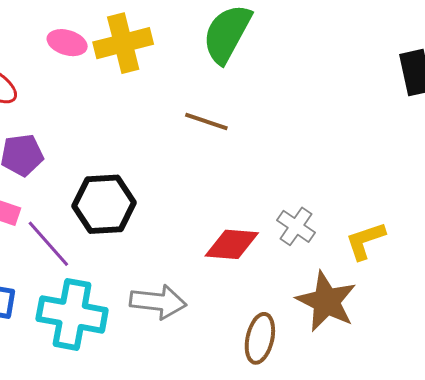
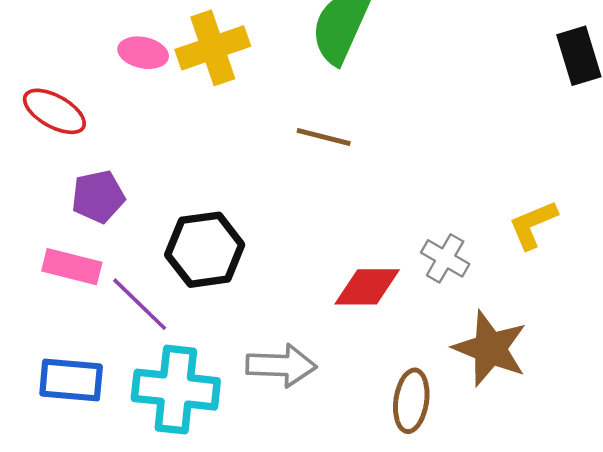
yellow L-shape: (365, 241) -> (533, 225), moved

